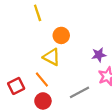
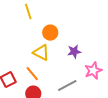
purple star: (99, 55) -> (74, 52), moved

